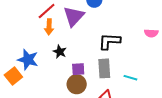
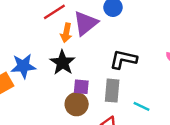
orange arrow: (49, 27) -> (66, 33), moved
black star: (60, 52) -> (62, 63), size x1.5
blue star: (28, 60) -> (23, 66), turned -30

